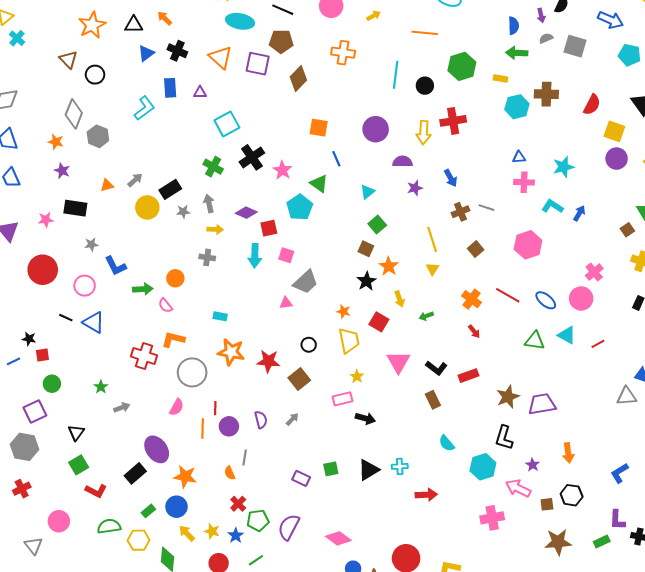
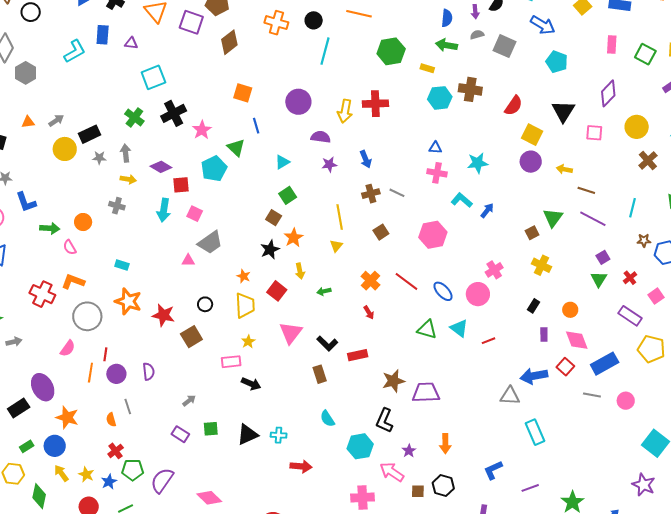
black circle: (425, 86) -> (314, 20), moved
gray arrow: (292, 419) -> (189, 401), moved
gray line: (245, 458) -> (128, 407), turned -35

